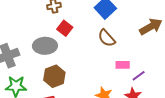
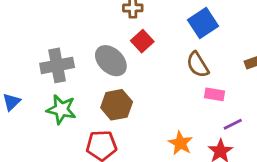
gray ellipse: (45, 46) -> (111, 61), turned 35
pink rectangle: (123, 65) -> (215, 94), moved

